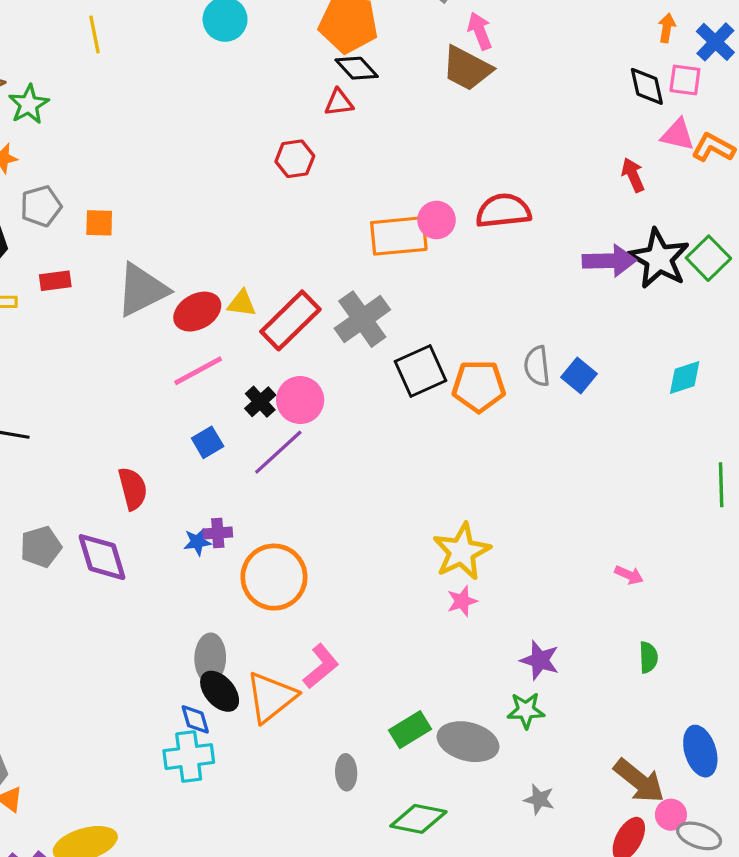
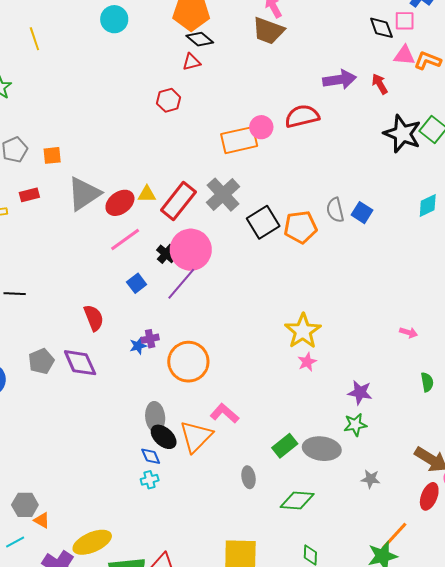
purple arrow: (609, 261) -> (339, 79), moved
pink circle: (300, 400) -> (191, 250), size x1.4
pink L-shape: (321, 666) -> (225, 413), turned -92
cyan cross: (189, 757) -> (150, 480), size x0.6

